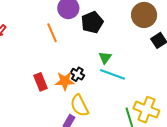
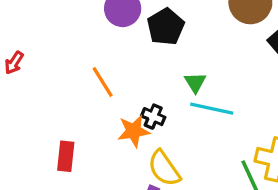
orange line: (52, 33) -> (103, 82), moved
red rectangle: (41, 82) -> (66, 156), moved, turned 36

